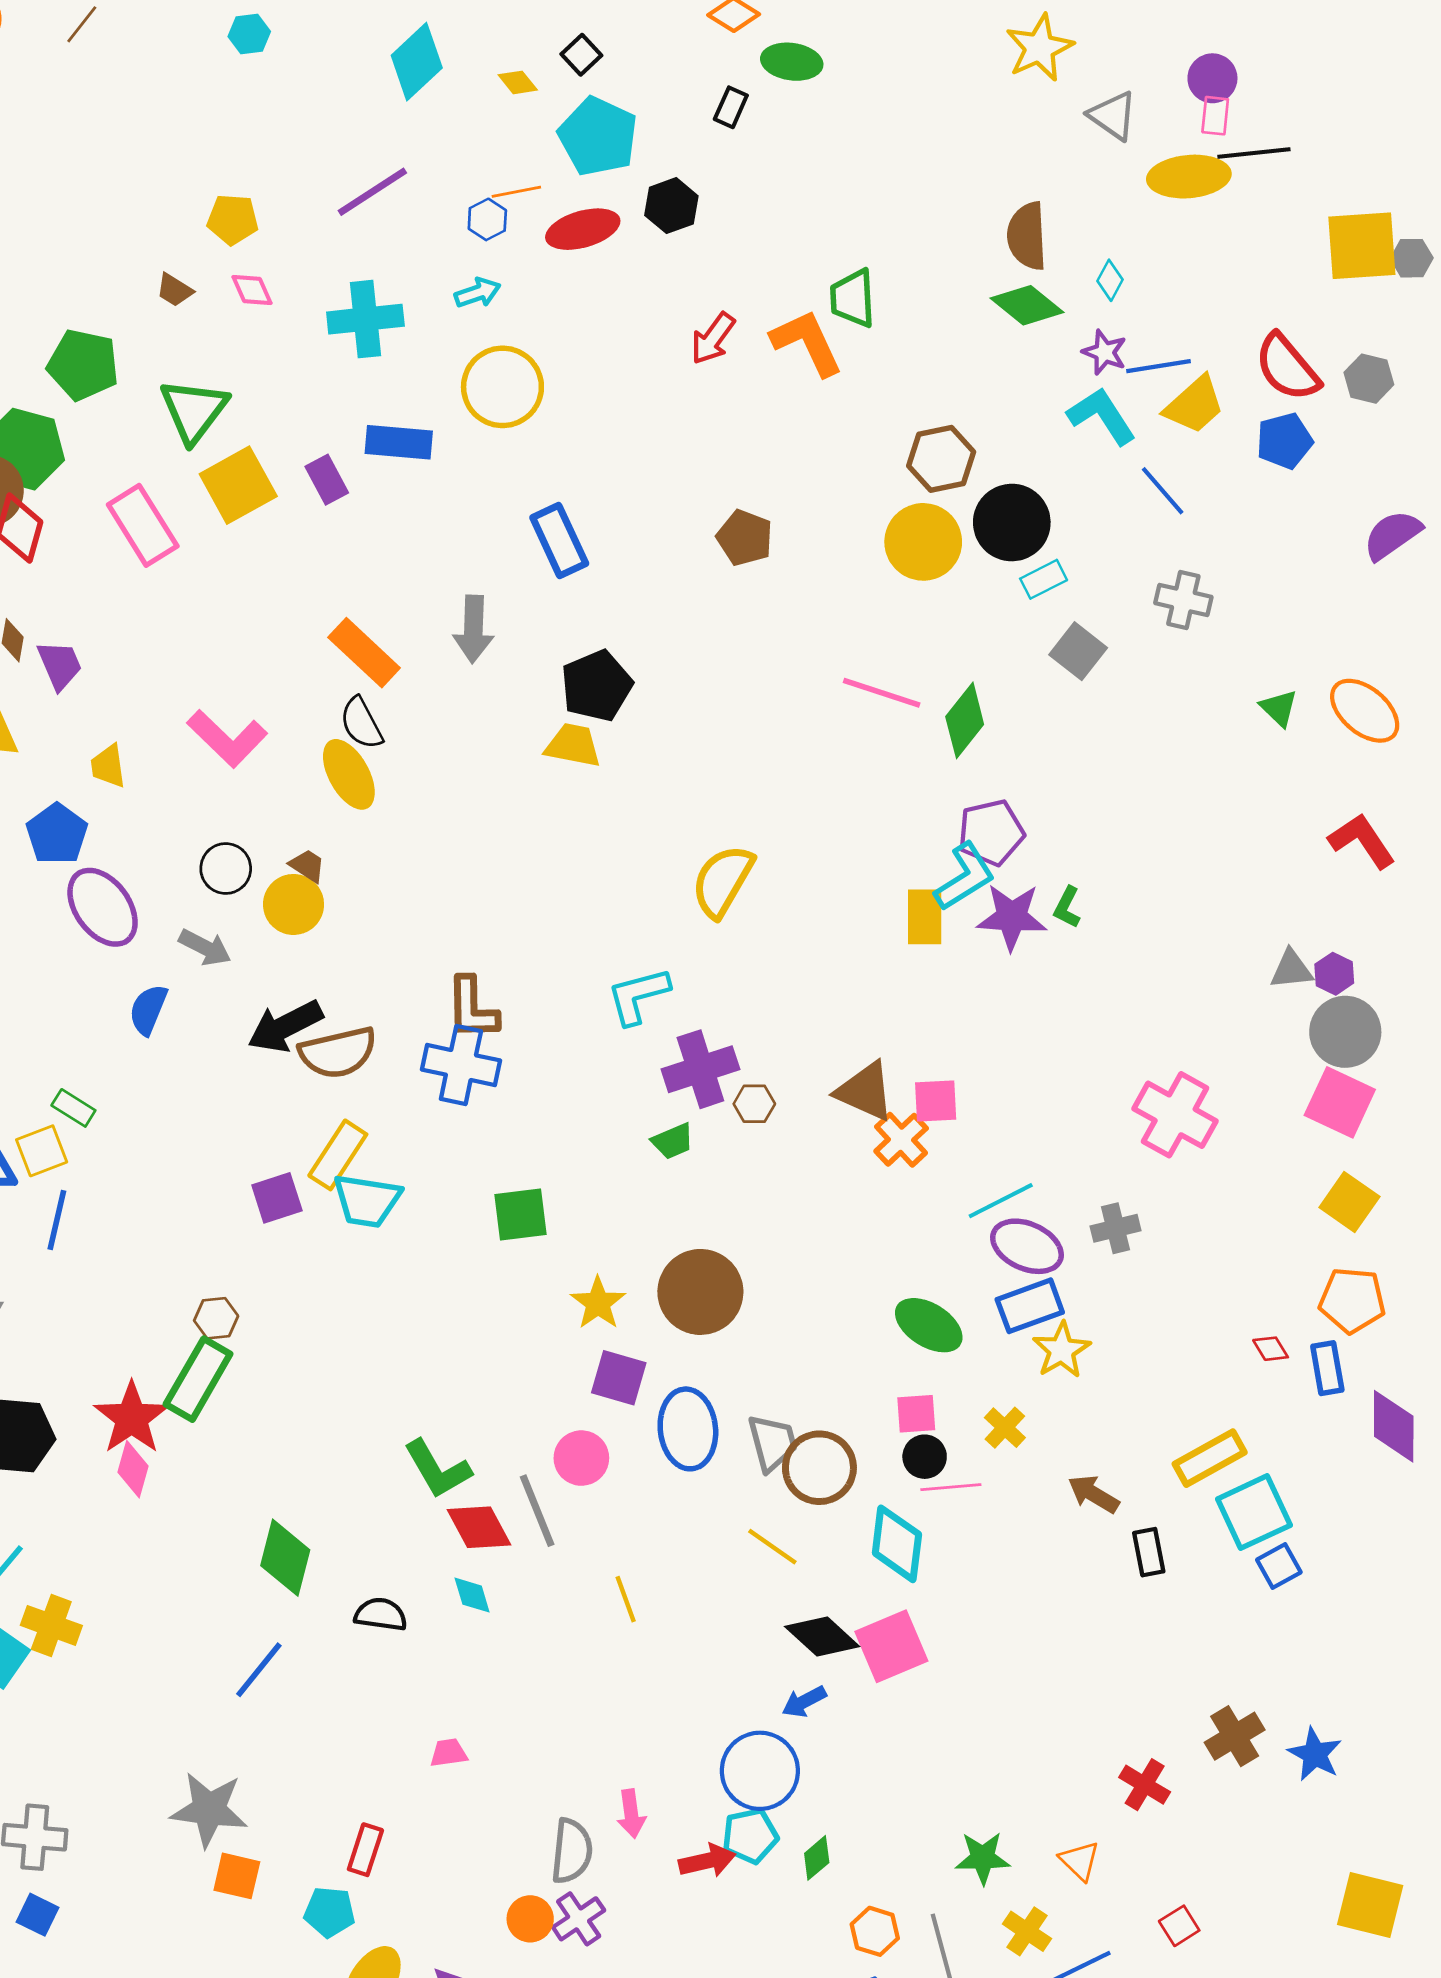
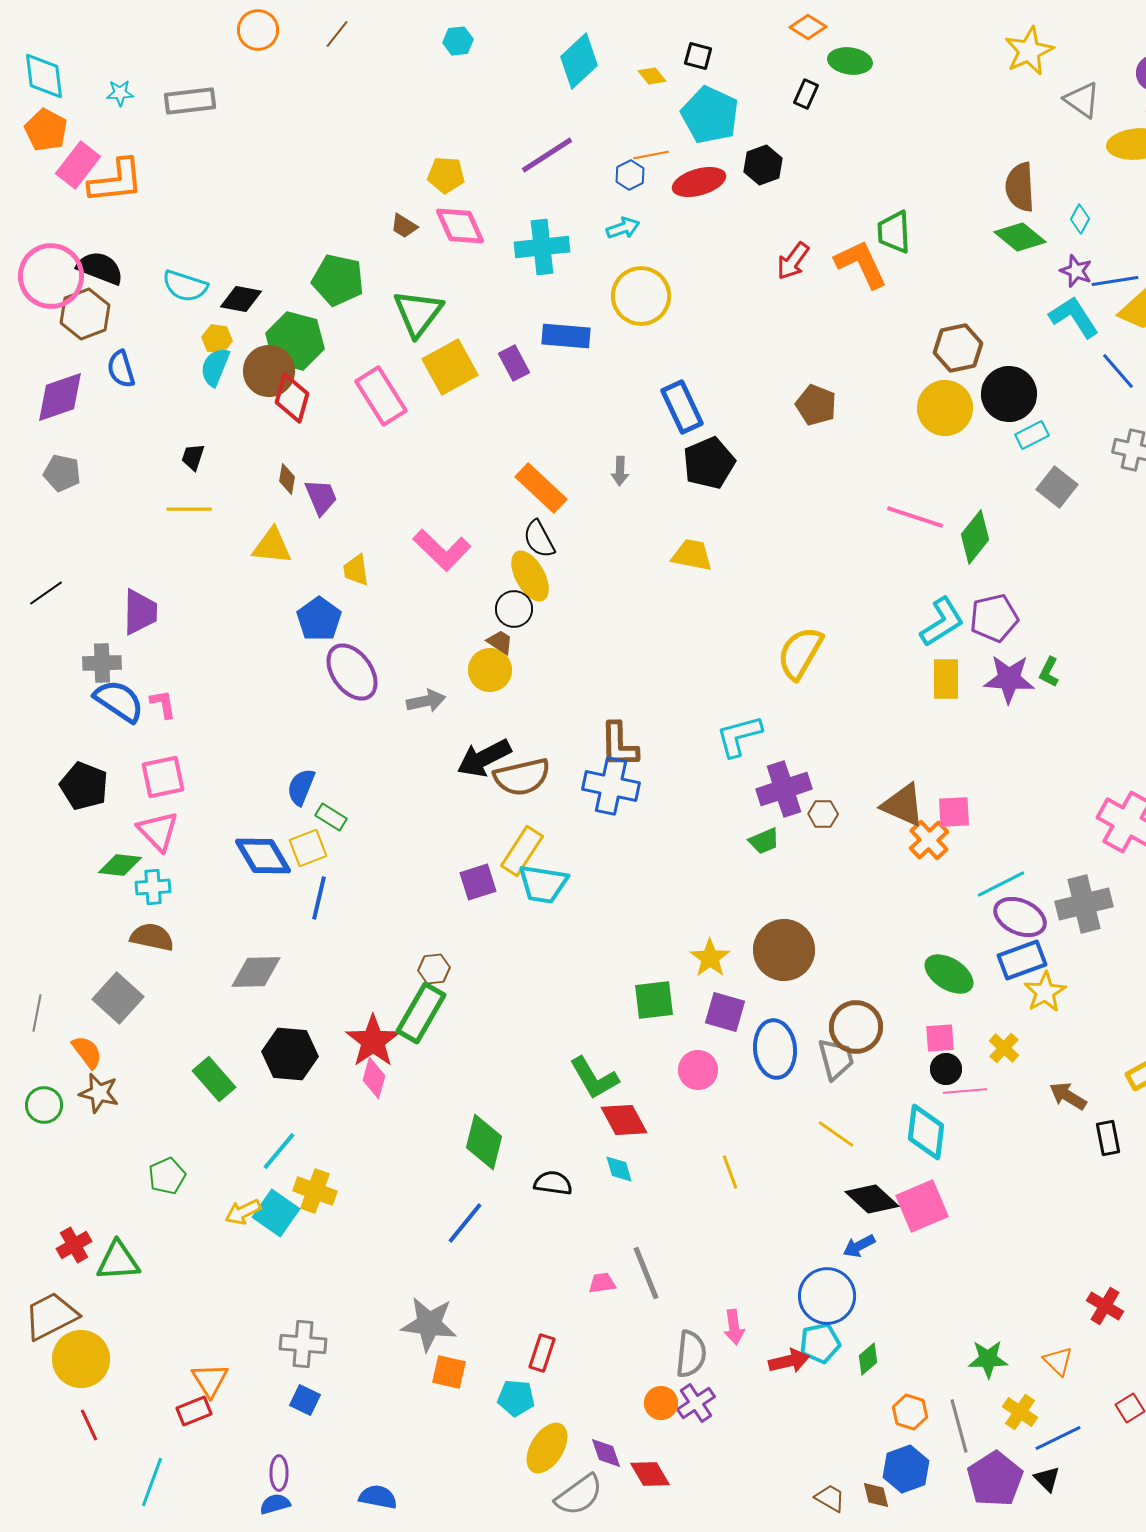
black square: (581, 55) -> (698, 56), turned -32
pink diamond: (252, 290) -> (460, 226), size x1.6
gray arrow: (473, 629) -> (620, 471), size x0.6
black pentagon: (597, 686) -> (709, 463), moved
black circle: (226, 868) -> (514, 609), moved
cyan L-shape: (965, 877) -> (942, 622), moved
gray arrow: (205, 947) -> (426, 701), turned -39
blue semicircle: (148, 1010) -> (301, 787), moved
green square: (520, 1214) -> (654, 1000), moved
gray cross: (1116, 1228) -> (1084, 904), size x1.6
brown circle: (819, 1468) -> (856, 1027), moved
gray line: (537, 1511) -> (646, 1273), moved

